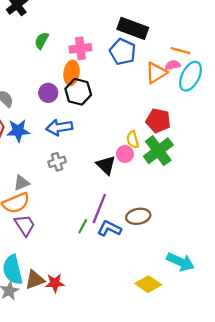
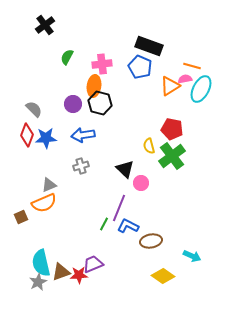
pink circle: (125, 154) -> (141, 183), moved
brown ellipse: (138, 216) -> (151, 241), moved
purple trapezoid: (25, 225) -> (93, 264), moved, turned -80
cyan arrow: (181, 262) -> (192, 256), size x0.7

